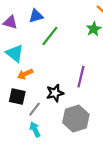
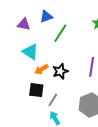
black star: (55, 93) -> (60, 71), moved

